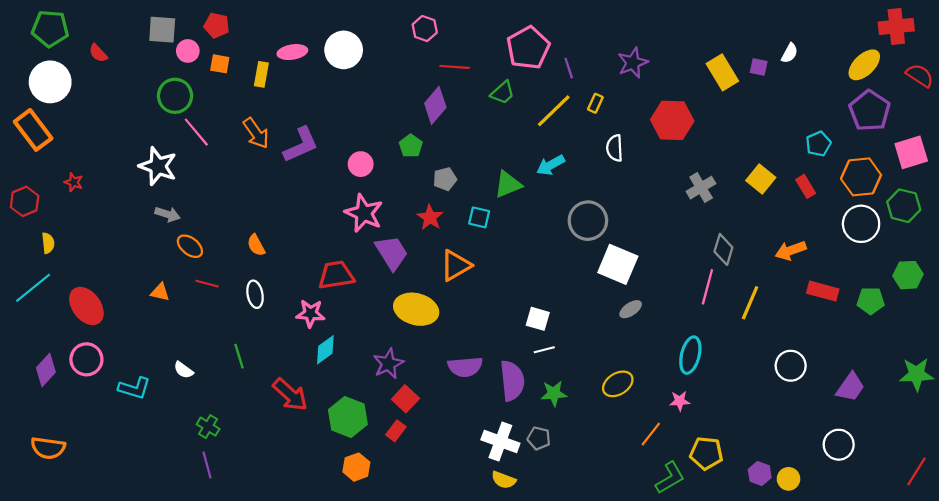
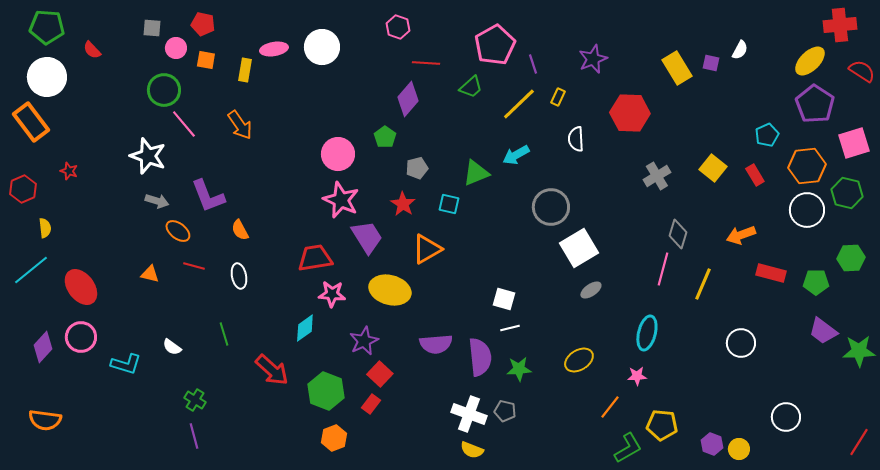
gray square: (162, 30) -> (152, 28), size x0.7
purple L-shape: (301, 145) -> (208, 196), moved, turned 93
pink circle: (361, 164) -> (338, 154), size x1.4
white square: (618, 264) -> (579, 248), turned 36
pink star: (310, 313) -> (332, 294), moved
purple trapezoid: (850, 387) -> (823, 331), moved, turned 92

